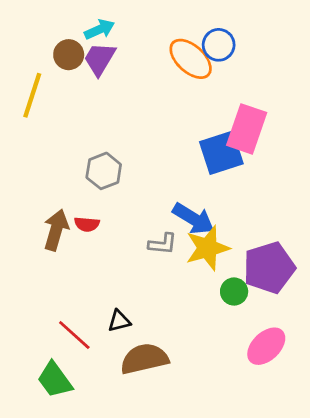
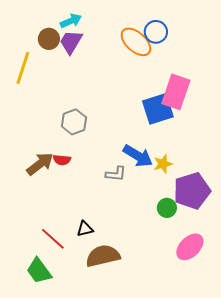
brown arrow: (56, 230) -> (40, 164), turned 36
yellow star: (207, 248) -> (163, 164), moved, size x0.6

